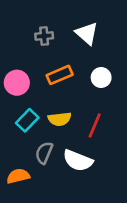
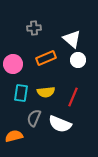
white triangle: (87, 33) -> (72, 39), moved
cyan rectangle: (27, 120) -> (21, 93), turned -36

